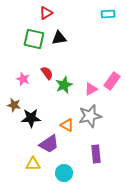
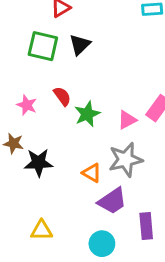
black triangle: (59, 38) -> (80, 45), turned -35
purple trapezoid: (49, 144) -> (112, 201), moved
purple rectangle: (96, 154) -> (146, 226), moved
cyan circle: (64, 173) -> (102, 244), moved

